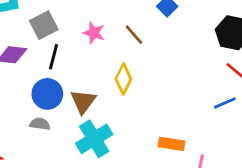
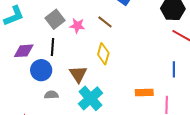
gray square: (44, 25) -> (55, 19), moved
blue circle: (47, 94) -> (41, 70), moved
blue line: (225, 103) -> (174, 69), moved, turned -56

